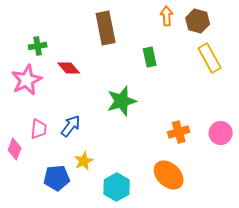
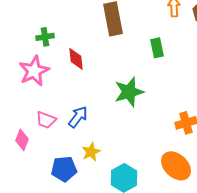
red diamond: (69, 68) -> (76, 59), turned 35
pink trapezoid: (39, 129) -> (46, 120), turned 105

